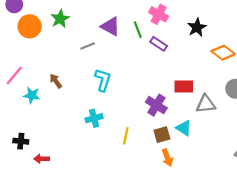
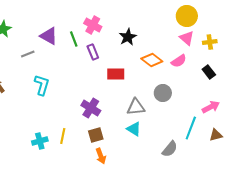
purple rectangle: (159, 44) -> (93, 52), turned 35
red rectangle: (184, 87) -> (116, 74), moved
cyan cross: (94, 118) -> (40, 141), moved
cyan triangle: (184, 128) -> (134, 129), moved

